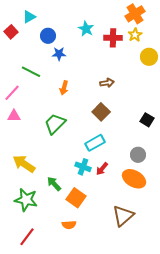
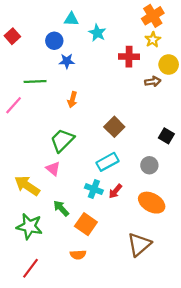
cyan triangle: (29, 17) -> (71, 19), moved, turned 32
red cross: (113, 38) -> (129, 57), moved
green line: (31, 72) -> (35, 81), turned -30
brown arrow: (107, 83) -> (153, 81), moved
pink triangle: (14, 116) -> (53, 169), moved, turned 40
gray circle: (138, 155) -> (149, 165), moved

